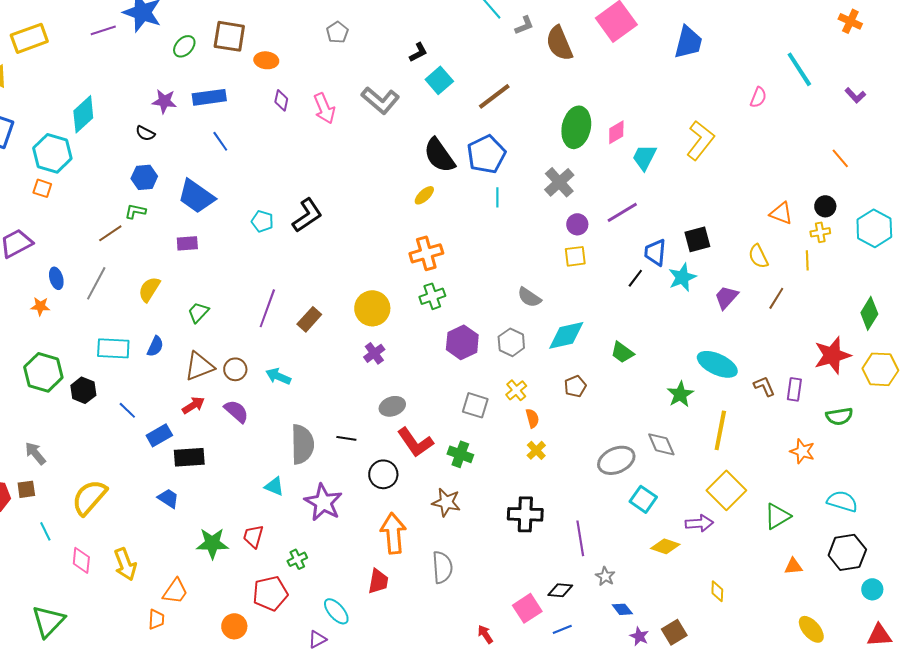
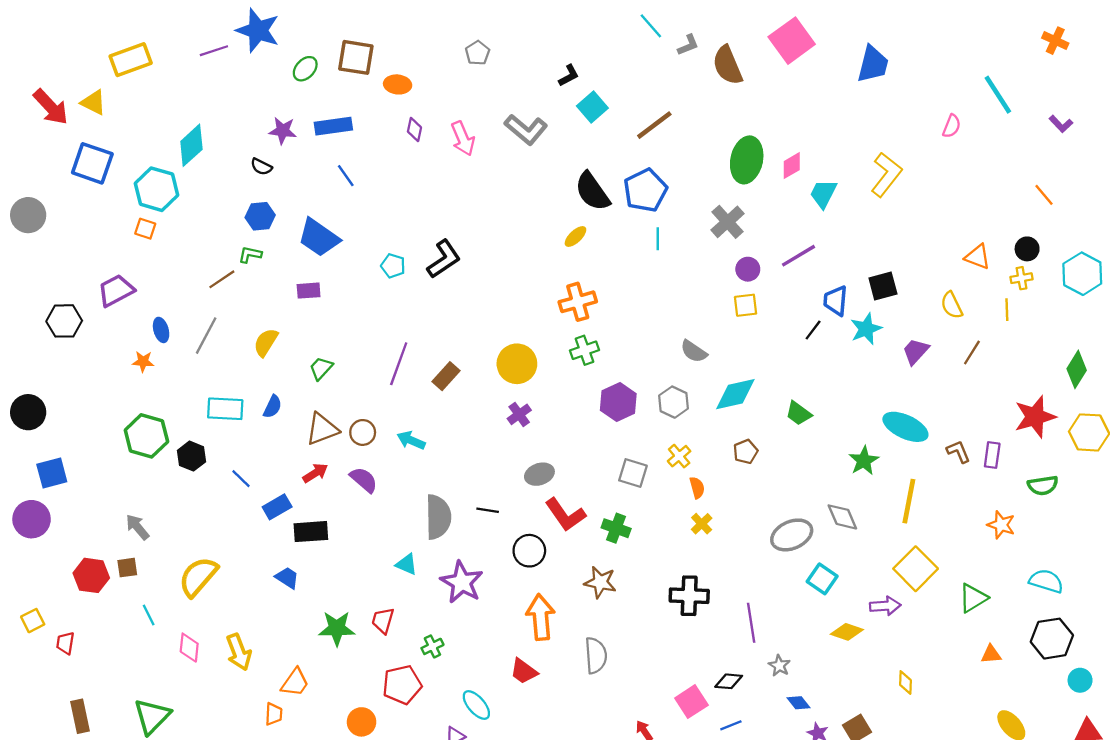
red trapezoid: (378, 581) -> (524, 671), turned 116

